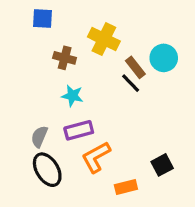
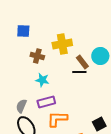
yellow cross: (104, 39) -> (62, 44), turned -36
black line: (131, 83) -> (79, 72), turned -48
orange L-shape: (96, 157) -> (57, 119), turned 30

